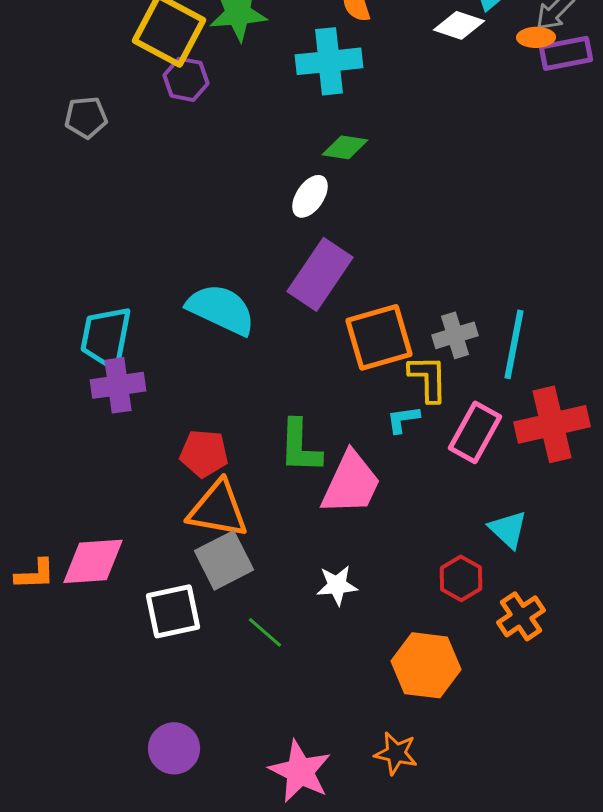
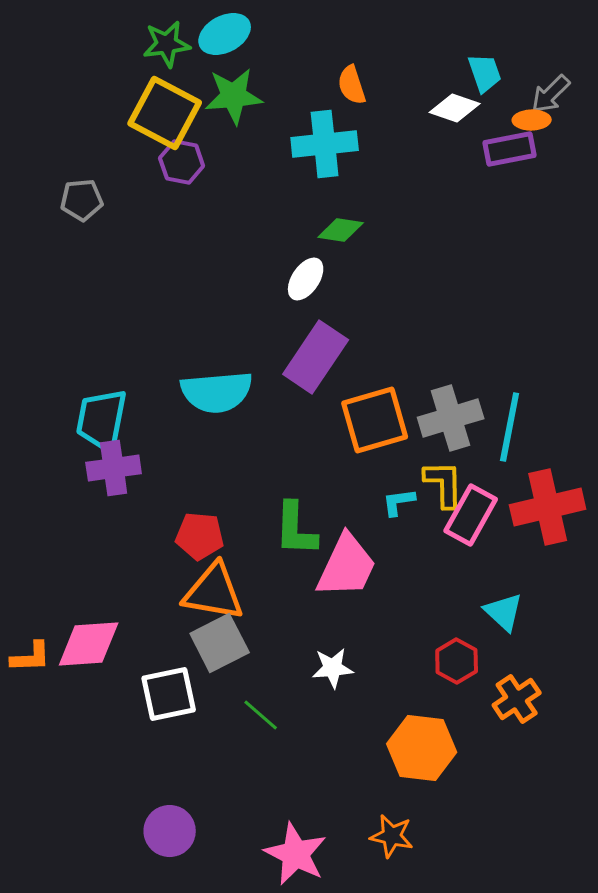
purple rectangle: (566, 53) -> (510, 149), moved
cyan semicircle: (221, 309) -> (217, 392), turned 150
gray cross: (455, 335) -> (451, 418), size x1.4
yellow L-shape: (428, 378) -> (444, 484), moved

